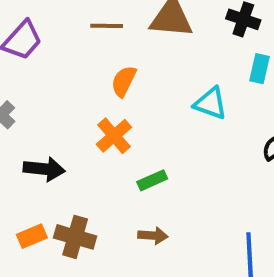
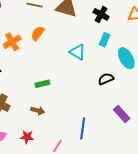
orange cross: (114, 136) -> (12, 42), moved

